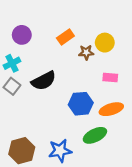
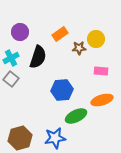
black semicircle: (44, 81) -> (38, 57), moved, turned -45
blue hexagon: (81, 104) -> (62, 90), moved
green ellipse: (95, 135) -> (76, 116), moved

